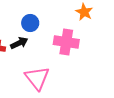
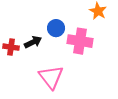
blue circle: (30, 23) -> (56, 28), moved

